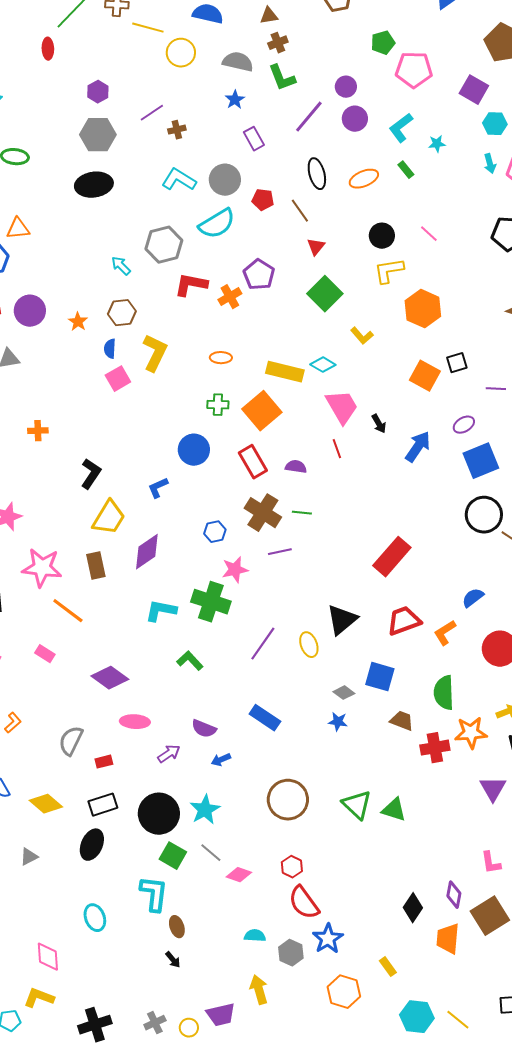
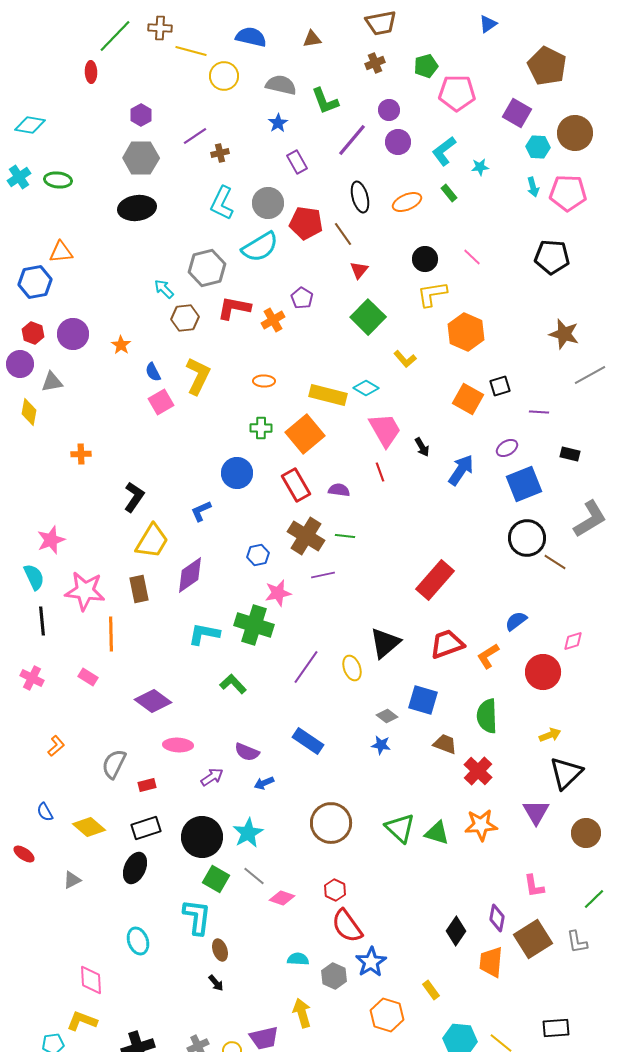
brown cross: (278, 43) -> (375, 63), moved
cyan L-shape: (179, 180) -> (222, 203), turned -96
red pentagon: (263, 200) -> (306, 223), size x1.5
purple pentagon: (259, 275) -> (302, 298), size x0.7
brown hexagon: (122, 313) -> (185, 318), moved
blue semicircle: (110, 349) -> (153, 372), turned -30
orange line: (68, 611) -> (111, 634), turned 52
orange star: (471, 733) -> (481, 825), moved
red cross: (435, 748) -> (478, 771), turned -36

